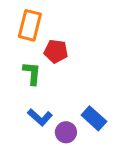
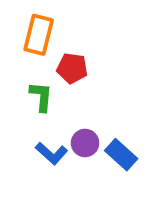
purple circle: (66, 132) -> (85, 143), moved

